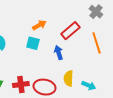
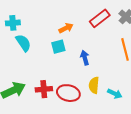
red rectangle: (70, 31) -> (100, 18), moved
cyan square: (33, 43) -> (58, 47), turned -32

